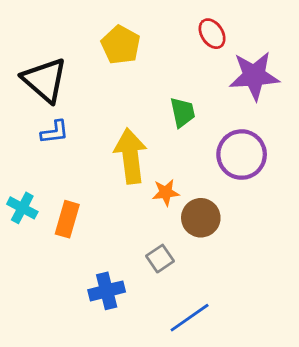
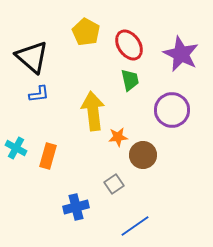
red ellipse: (212, 34) -> (129, 45), moved, size x1.4
purple star: (254, 76) -> (181, 54), turned 30

